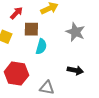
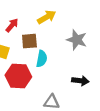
red hexagon: (16, 74) -> (18, 76), moved

